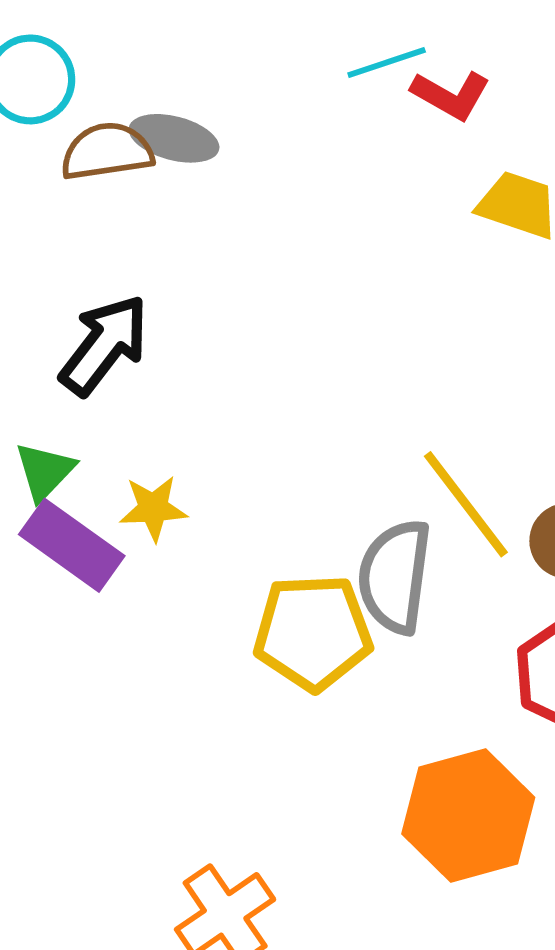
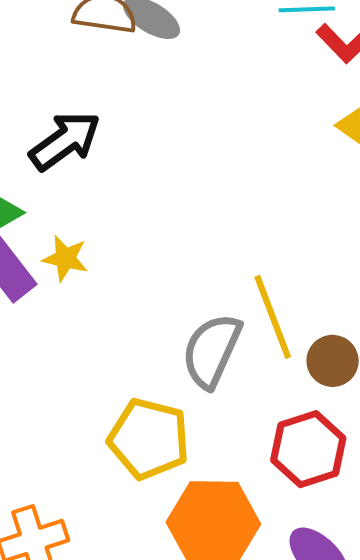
yellow pentagon: (313, 632) -> (149, 439), moved

